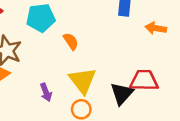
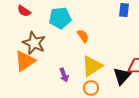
yellow triangle: (83, 81) -> (92, 66), turned 35

